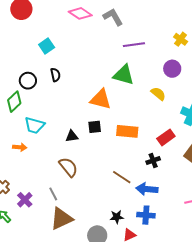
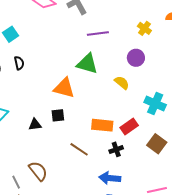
orange rectangle: (127, 131) -> (102, 125), moved
brown semicircle: (68, 167) -> (38, 171), moved
brown line: (122, 177) -> (79, 149), moved

